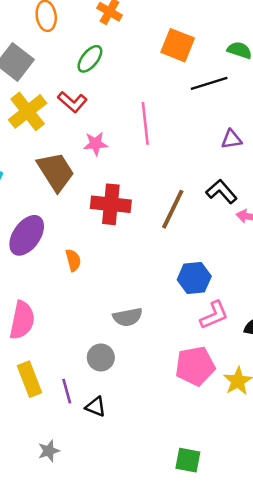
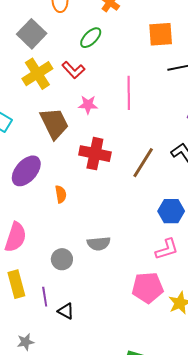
orange square: (178, 45) -> (161, 34), turned -32
blue hexagon: (194, 278) -> (171, 211), moved
gray circle: (101, 357) -> (62, 259), moved

